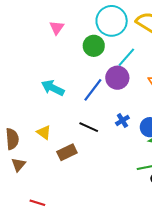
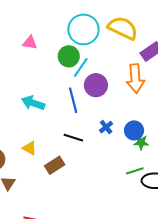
pink triangle: (57, 28) -> (30, 43), turned -49
cyan line: (126, 57) -> (81, 67), moved
blue line: (93, 90) -> (73, 100), turned -45

